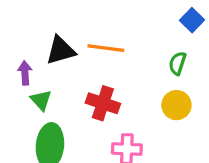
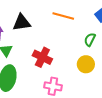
orange line: (106, 48) -> (63, 16), moved

